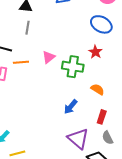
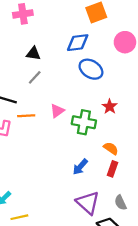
blue ellipse: (101, 24) -> (91, 69), moved
gray line: (28, 28) -> (35, 77), turned 32
red rectangle: (102, 117) -> (113, 169), moved

